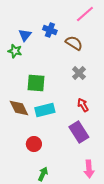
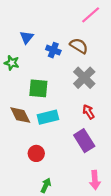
blue cross: (50, 30) -> (53, 50), moved
green star: (15, 51) -> (12, 63), moved
gray cross: (79, 73) -> (84, 78), size x1.5

